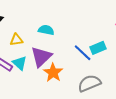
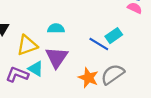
yellow triangle: (16, 40) -> (27, 45), size x1.5
orange star: (53, 73) -> (88, 78), moved

